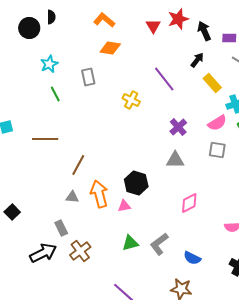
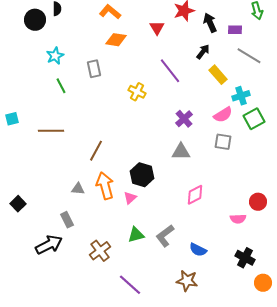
red triangle: (153, 26) -> (157, 28), moved
brown line: (78, 165) -> (96, 151), moved
pink triangle: (124, 206) -> (130, 198), turned -32
brown cross: (80, 251) -> (100, 251), moved

